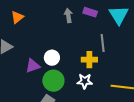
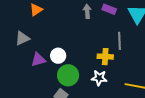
white circle: (52, 58) -> (58, 56), moved
purple triangle: (33, 66) -> (38, 60), moved

